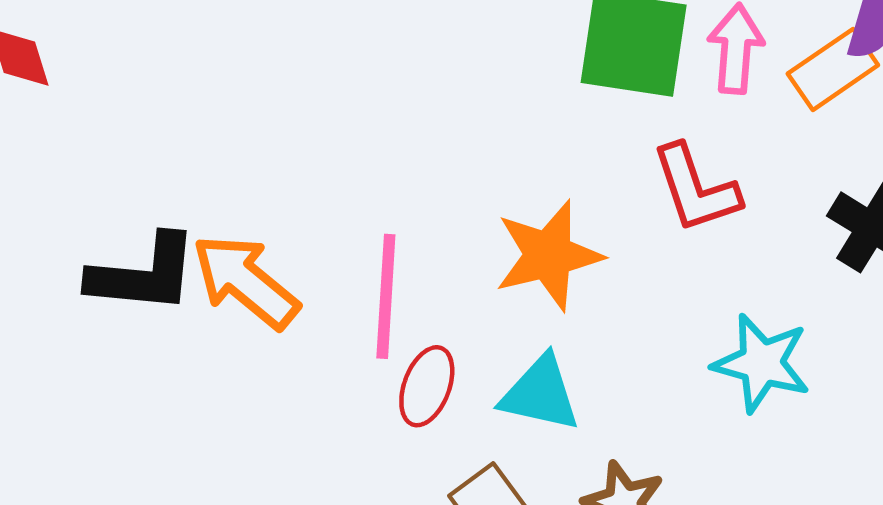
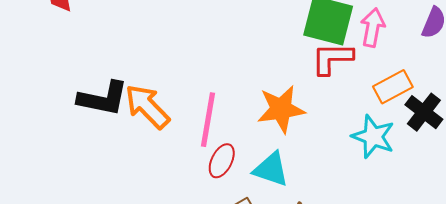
orange rectangle: (833, 69) -> (393, 87), moved
red L-shape: (696, 189) -> (332, 58), moved, turned 102
cyan star: (762, 363) -> (373, 137), moved

